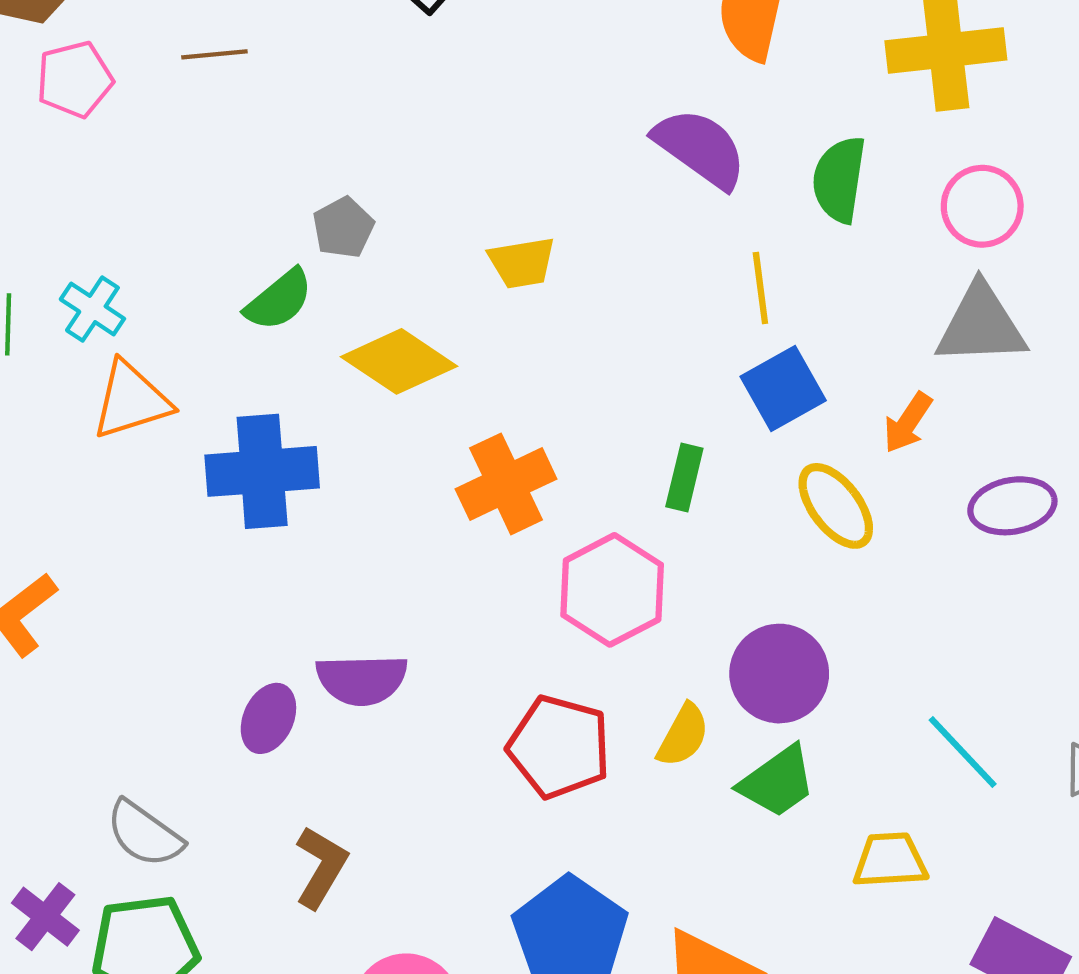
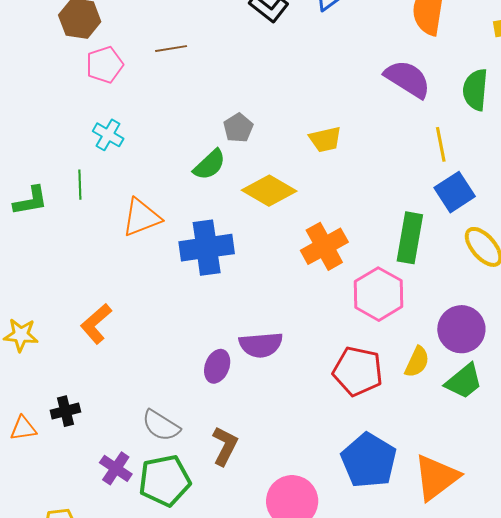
cyan cross: (92, 309) -> (108, 135), moved
green rectangle: (684, 478) -> (410, 238), size x1.6
brown L-shape: (321, 867) -> (225, 446), moved

